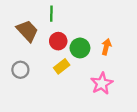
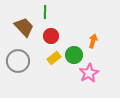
green circle: (80, 48) -> (74, 55), moved
gray circle: (20, 70) -> (18, 61), size x1.5

